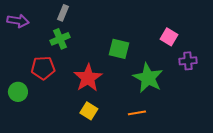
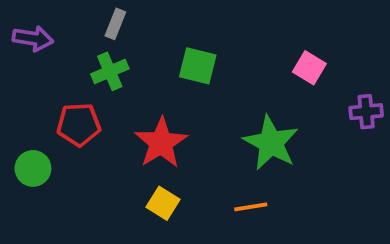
green square: (119, 49) -> (198, 66), moved
purple cross: (188, 61) -> (366, 112), moved

